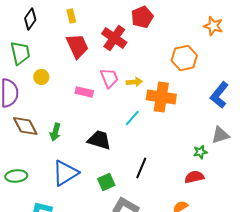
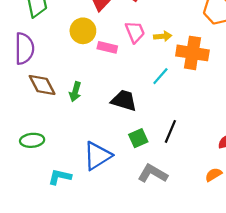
yellow circle: (41, 77) -> (83, 31), moved, size x1.5
blue triangle: (65, 173) -> (97, 156), moved
green square: (106, 182) -> (138, 138), moved

